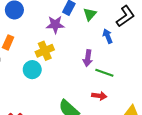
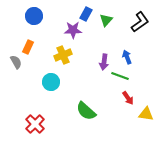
blue arrow: (108, 36) -> (127, 57), moved
cyan circle: (32, 70) -> (51, 82), moved
red arrow: (99, 96) -> (128, 98), moved, turned 48

